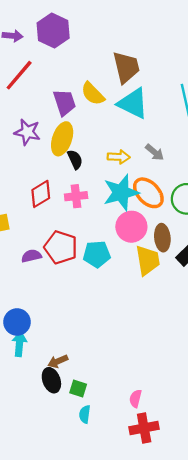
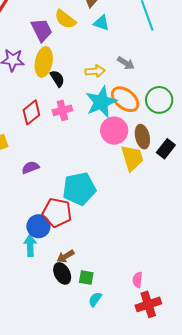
cyan triangle: (133, 103) -> (101, 23), size x0.6
red pentagon: (61, 247) -> (57, 213), moved
cyan pentagon: (97, 254) -> (79, 189), moved, size x1.4
blue circle: (17, 322) -> (38, 226), moved
cyan semicircle: (85, 414) -> (95, 299), turned 35

